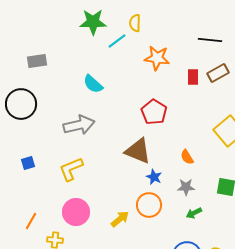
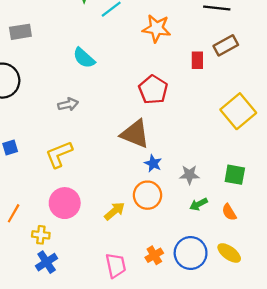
red rectangle: (193, 77) -> (197, 60), moved
gray arrow: (79, 125) -> (68, 104), size x0.6
orange semicircle: (187, 157) -> (229, 212), moved

